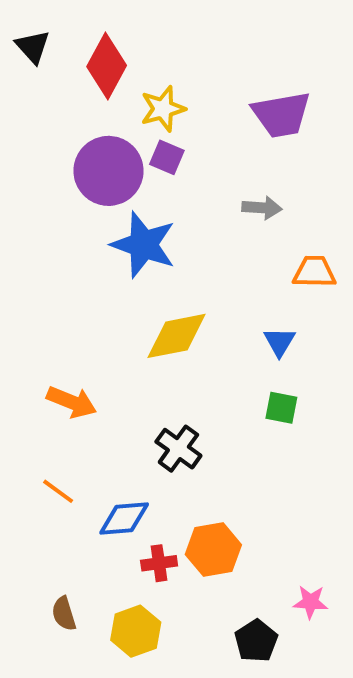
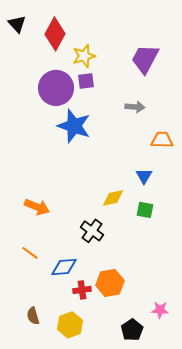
purple trapezoid: (281, 115) -> (145, 59), turned 128
purple square: (167, 157) -> (86, 81), turned -30
yellow diamond: (176, 336) -> (113, 198), moved, size x0.7

